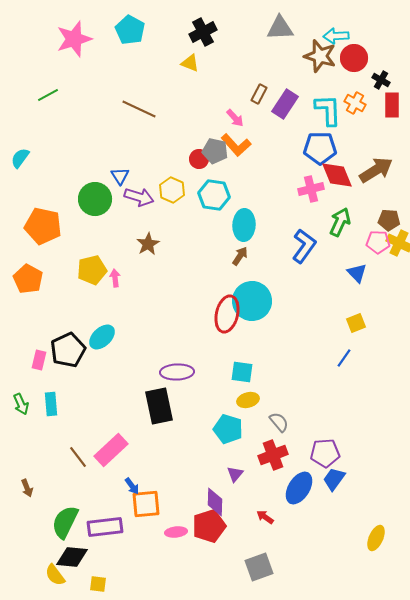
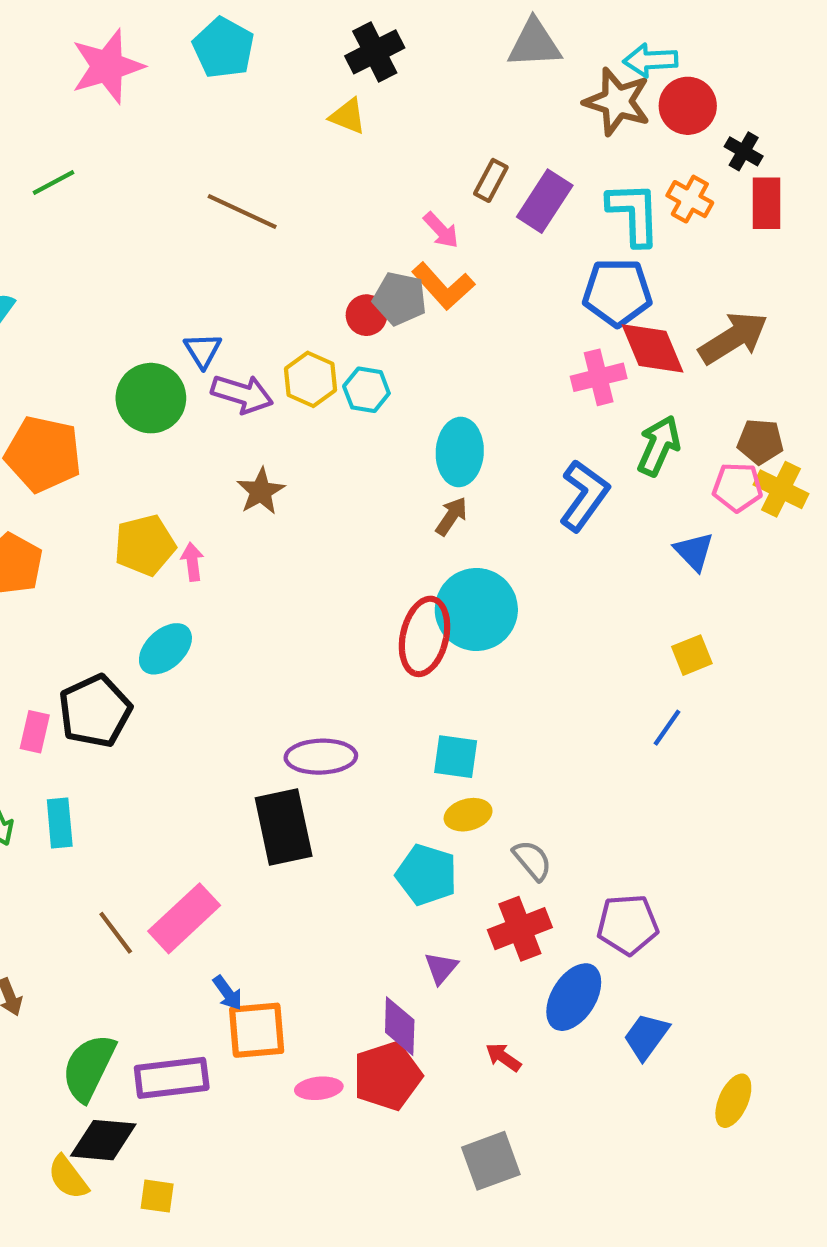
cyan hexagon: (214, 195) -> (366, 390), moved, size x0.7
cyan ellipse: (102, 337) -> (165, 649), moved
blue trapezoid: (334, 479) -> (646, 1036), moved

